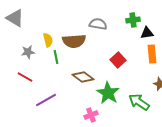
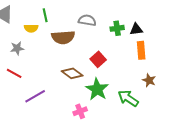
green cross: (133, 20) -> (117, 28), moved
yellow semicircle: (48, 40) -> (31, 28), moved, turned 104
green line: (56, 57) -> (45, 15), moved
red square: (118, 60) -> (98, 59), moved

